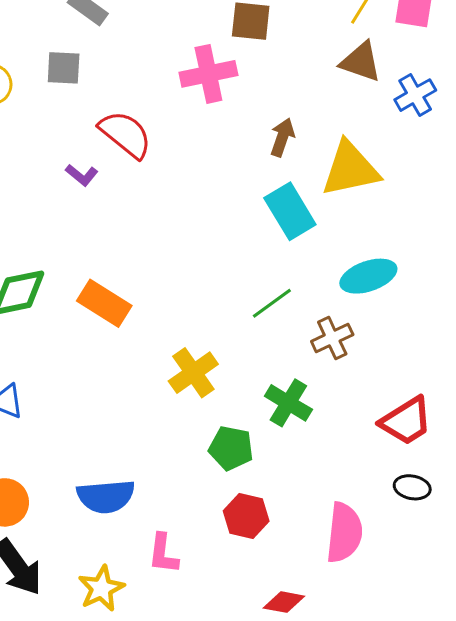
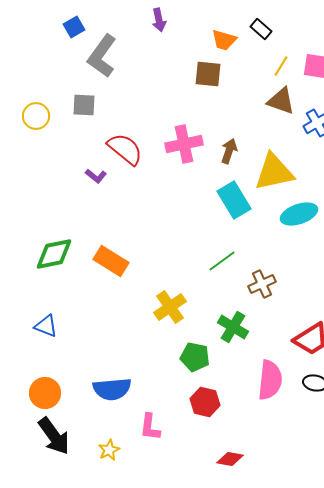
pink cross: (208, 74) -> (184, 144), moved
cyan ellipse: (368, 276) -> (299, 214), moved
pink semicircle: (344, 533) -> (270, 380), moved
yellow star: (101, 588) -> (109, 450), size x0.7

